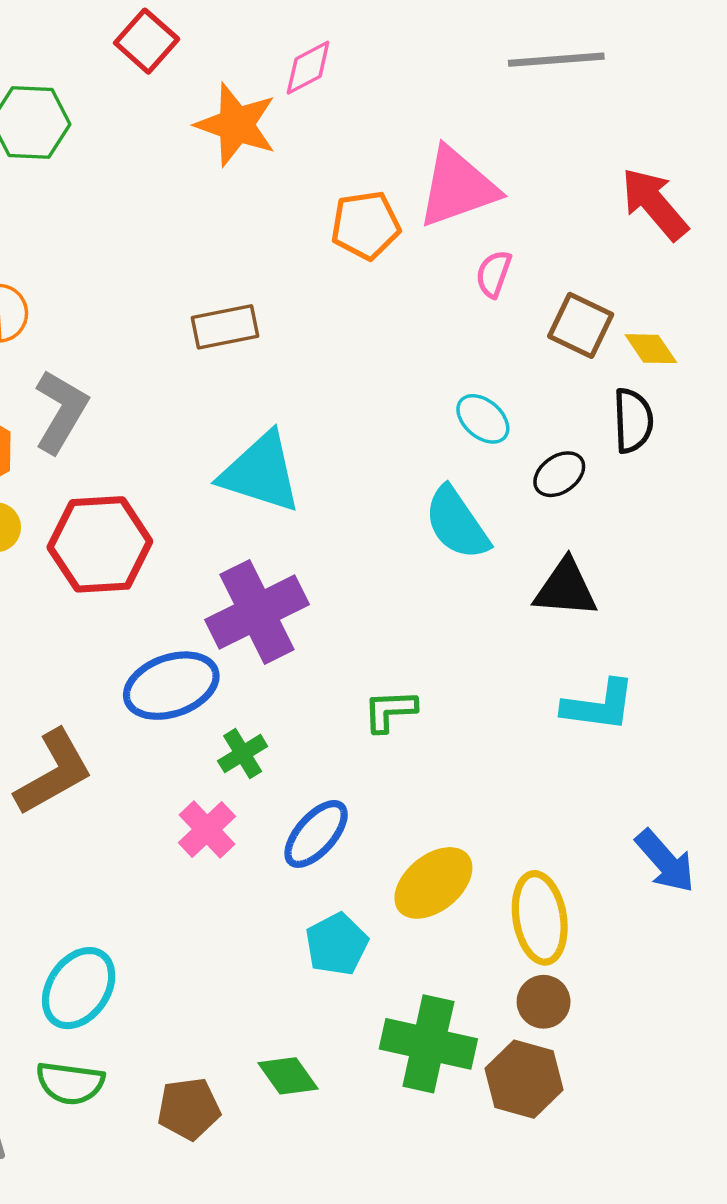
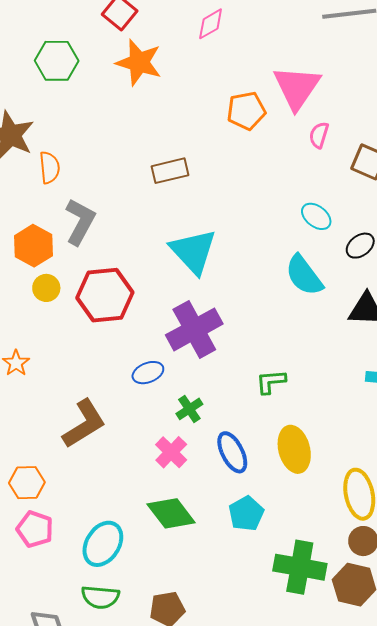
orange star: (236, 125) -> (139, 62), moved
pink triangle: (458, 187) -> (297, 87), turned -34
cyan triangle: (261, 473) -> (193, 251), turned 32
blue ellipse: (171, 686) -> (148, 373), size x0.6
blue ellipse: (316, 834) -> (232, 452), turned -66
yellow ellipse: (433, 883) -> (294, 449), moved, turned -63
green diamond: (288, 1076) -> (171, 513), moved, size x1.4

